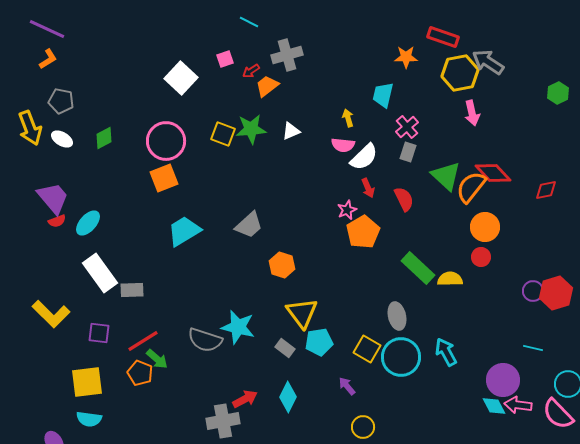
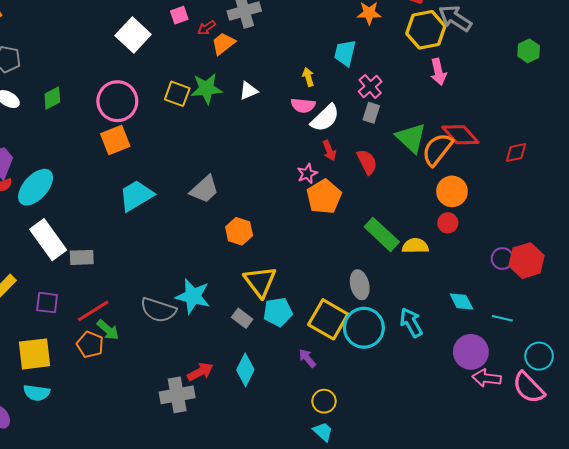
cyan ellipse: (88, 223) -> (36, 187), size x1.4
yellow square: (367, 349) -> (328, 319), size x1.4
cyan diamond: (494, 406) -> (461, 302), moved

